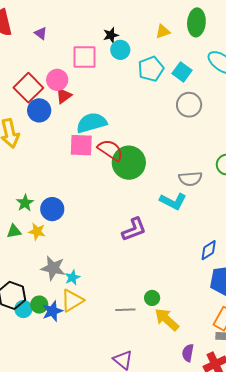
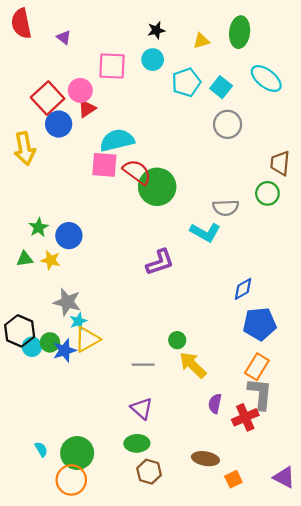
black star: (111, 35) -> (156, 30), moved
cyan star: (72, 277) -> (78, 321), moved
gray line: (125, 310) -> (143, 365), moved

